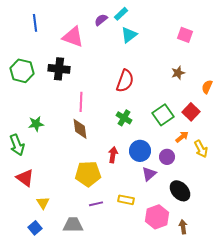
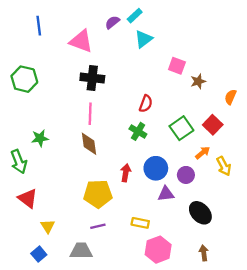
pink square: (185, 35) -> (177, 66), moved
black cross: (59, 69) -> (92, 78), moved
red semicircle: (125, 81) -> (146, 104), moved, size x0.7
purple triangle: (149, 174) -> (166, 194), turned 35
purple line: (96, 204) -> (98, 226), moved
pink hexagon: (157, 217) -> (158, 250), moved

